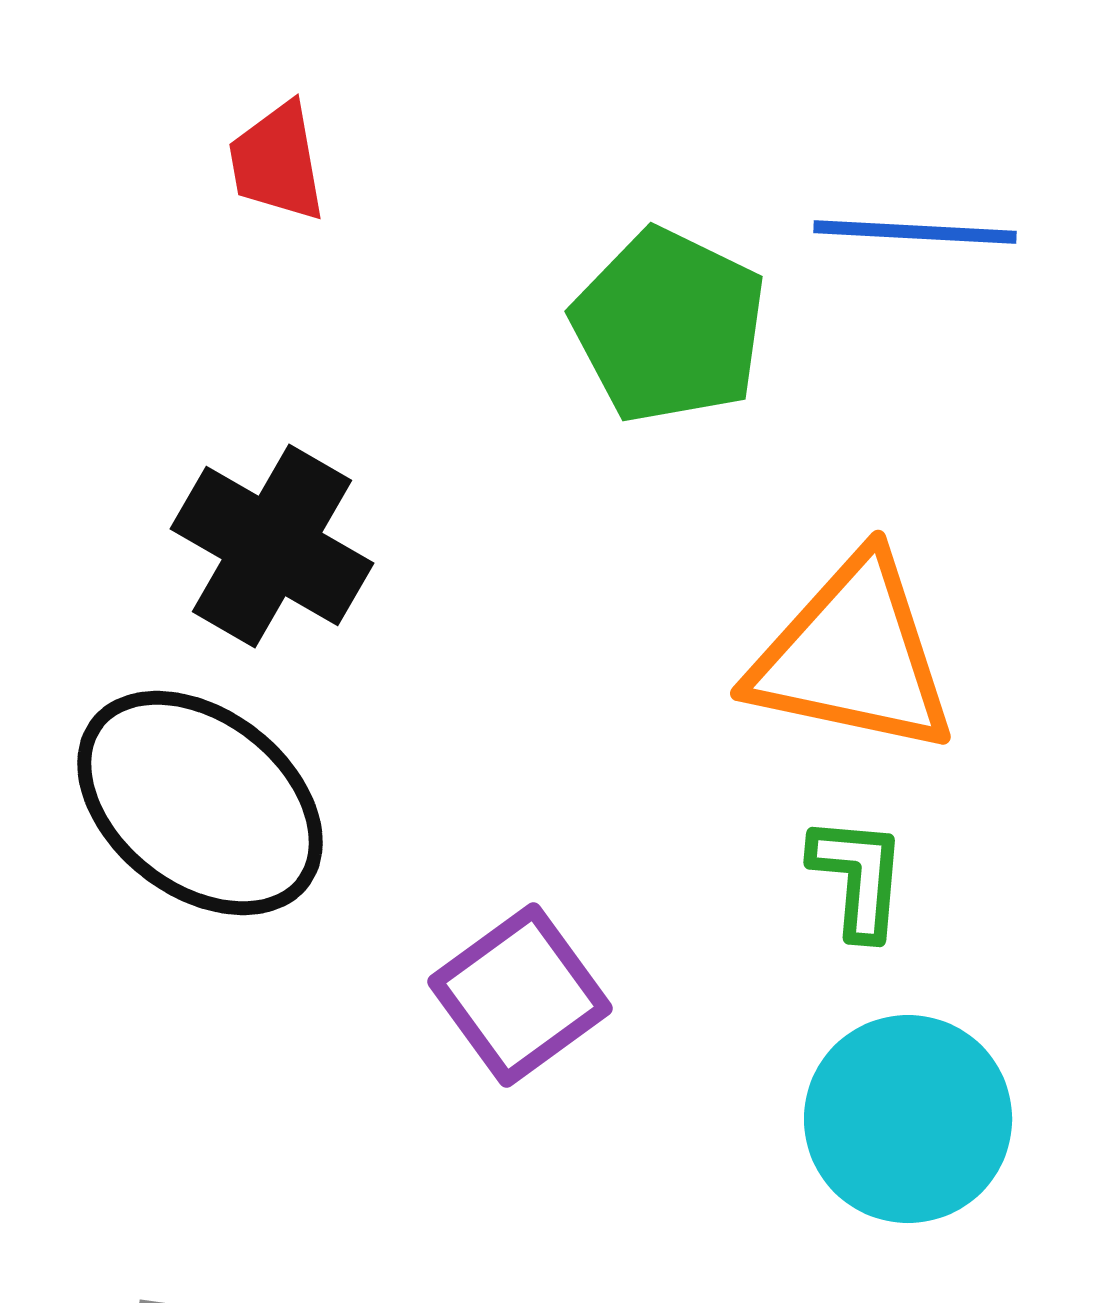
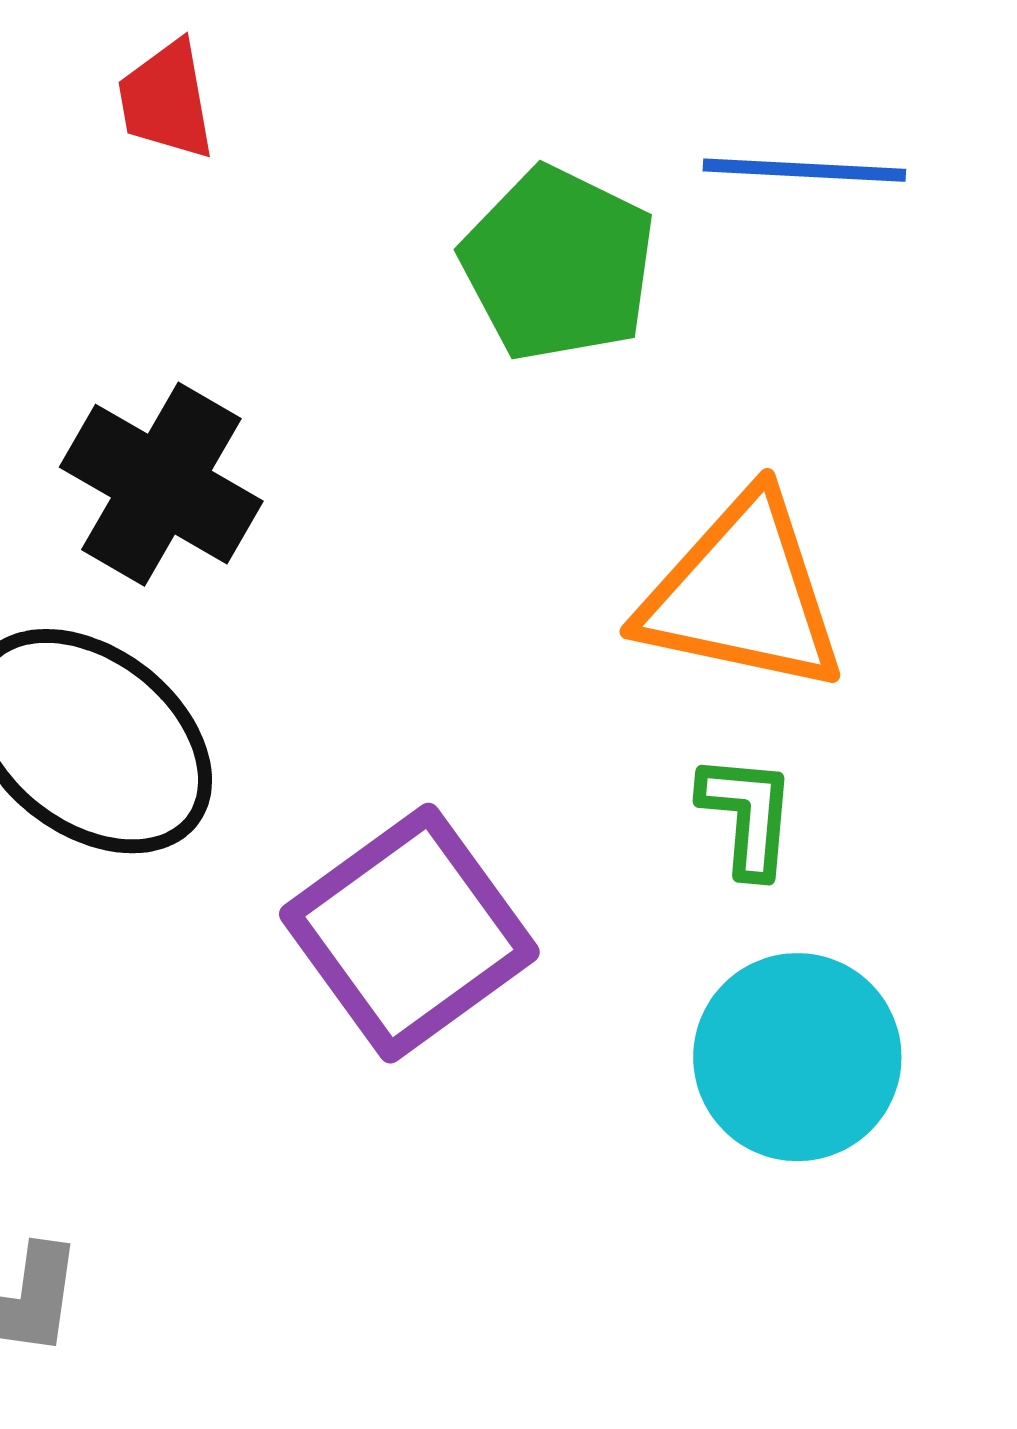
purple square: (520, 995) -> (409, 933), size x1.4

